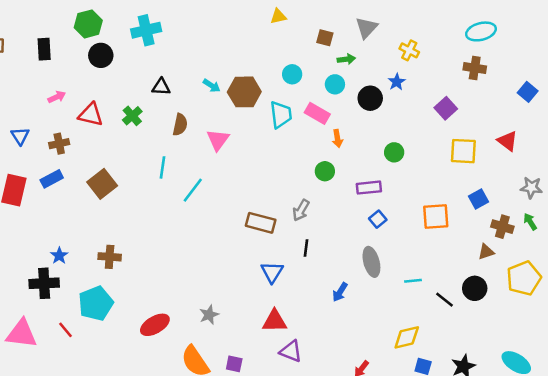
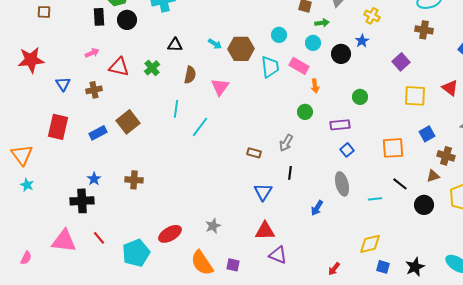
black rectangle: (44, 49) -> (99, 17), moved
blue rectangle: (52, 179) -> (98, 133), moved
brown rectangle: (261, 223) -> (254, 153), size x0.6
black line: (444, 300) -> (400, 184), moved
cyan pentagon: (96, 303) -> (136, 253), moved

